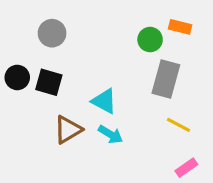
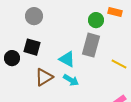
black circle: (17, 77) -> (12, 58), moved
gray rectangle: (166, 79) -> (91, 45), moved
yellow line: (179, 125) -> (119, 64), moved

